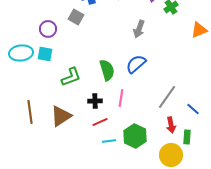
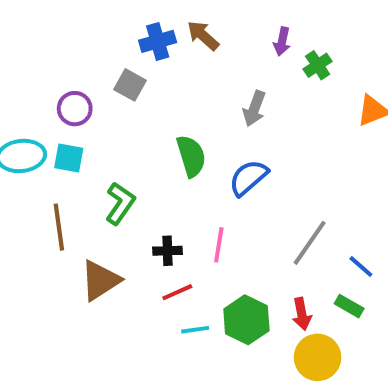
green semicircle: (107, 70) -> (191, 156), moved
green L-shape: (71, 77) -> (120, 203), turned -35
brown line: (30, 112) -> (59, 227), moved
red arrow: (171, 125) -> (302, 314), moved
green rectangle: (187, 137) -> (349, 306), moved, turned -64

